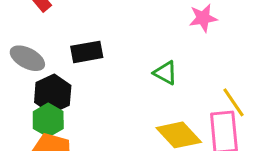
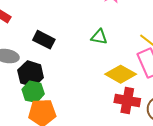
black rectangle: (87, 52) -> (44, 40), turned 55

